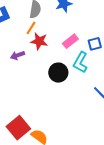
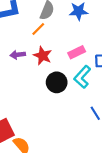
red star: (39, 41) -> (43, 56), moved

